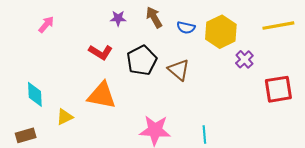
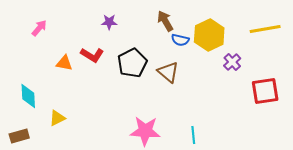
brown arrow: (154, 17) -> (165, 21), moved
blue semicircle: (186, 28) -> (180, 40), moved
orange triangle: (102, 95) -> (64, 63), moved, size x0.6

